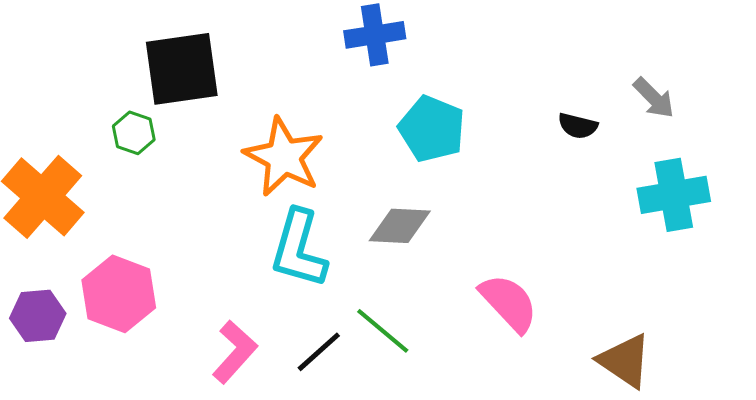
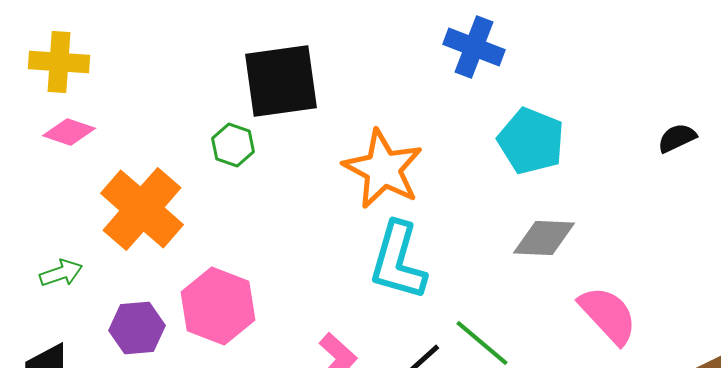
blue cross: (375, 35) -> (474, 47), turned 30
black semicircle: (578, 126) -> (677, 138), turned 141
gray diamond: (400, 226) -> (544, 238), moved

